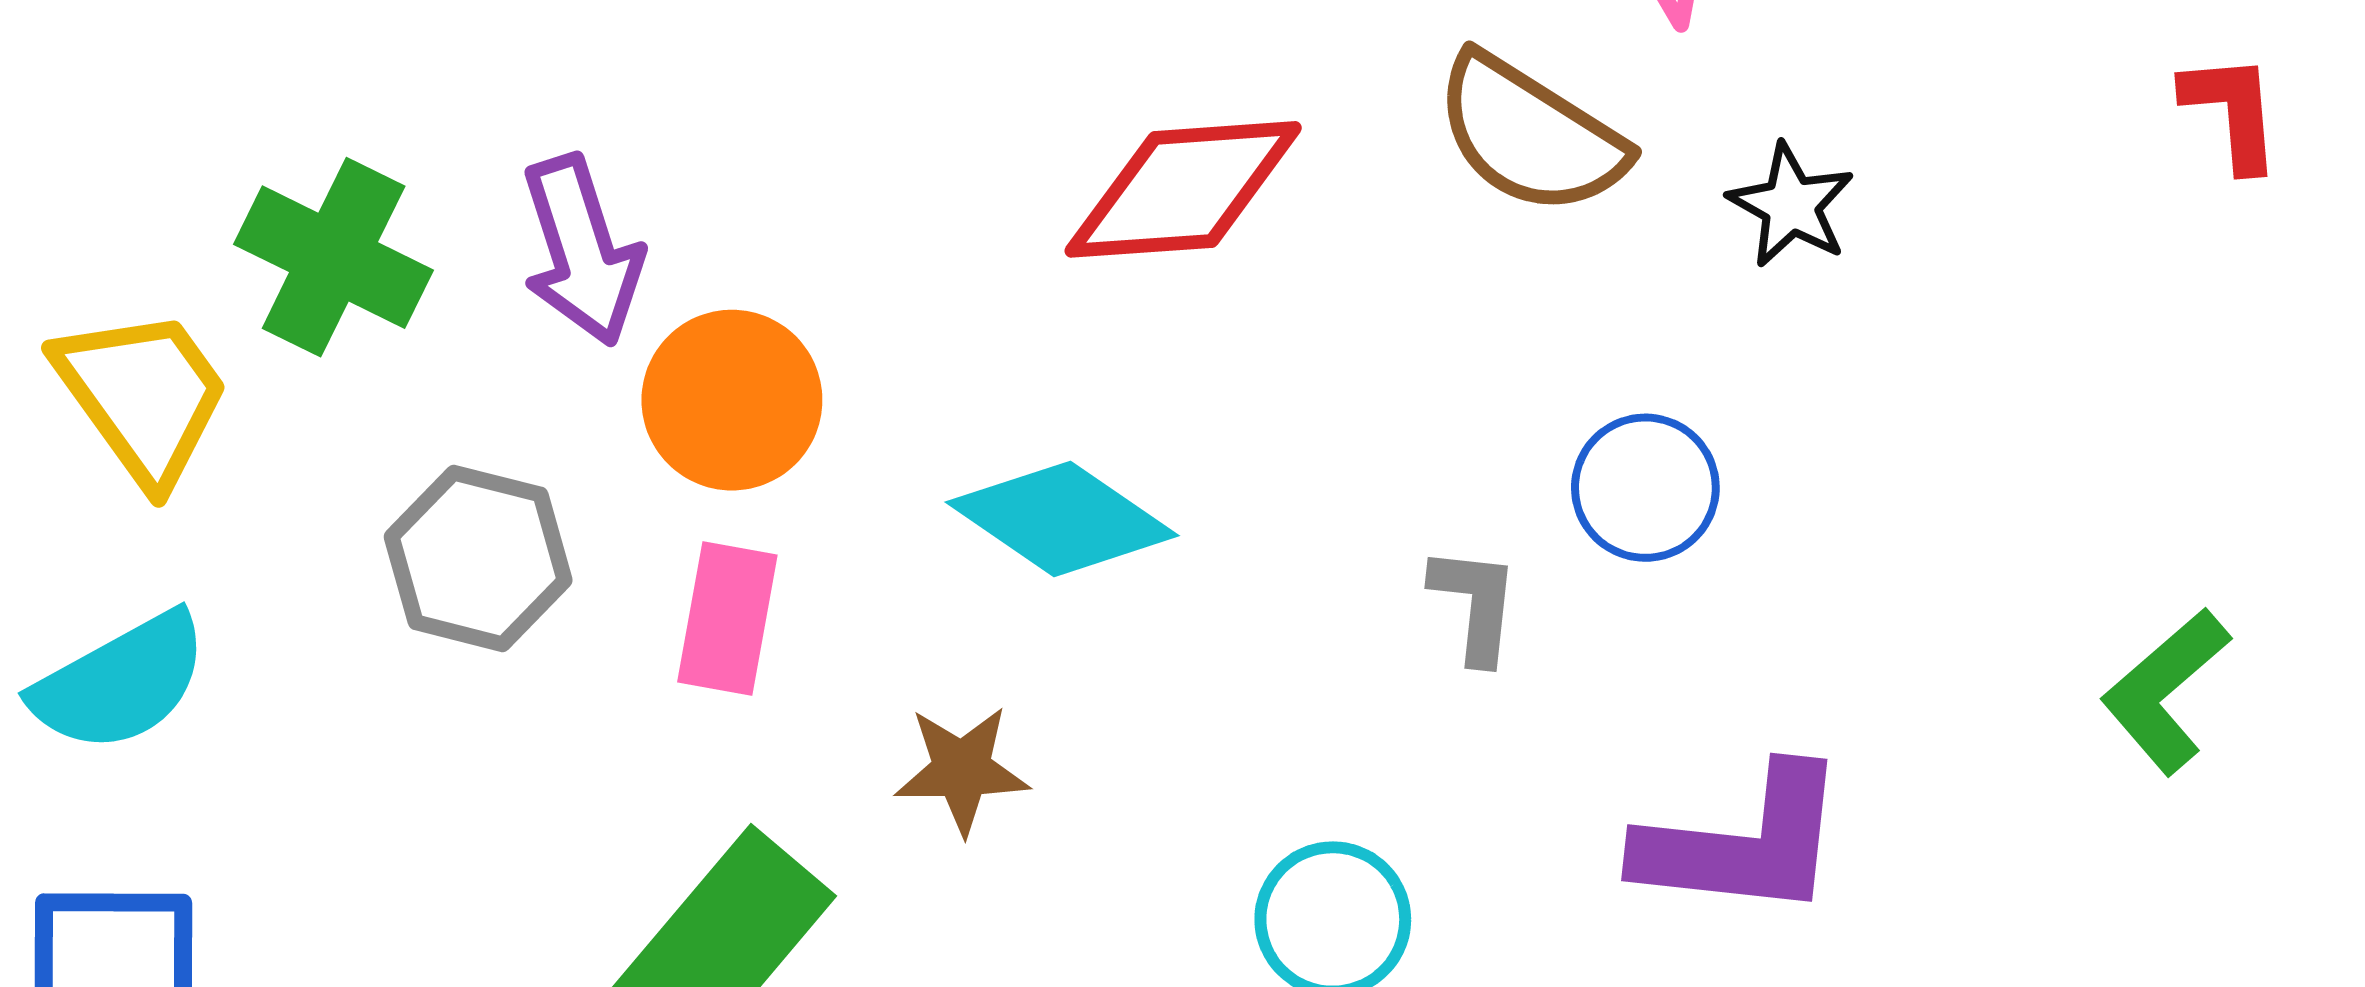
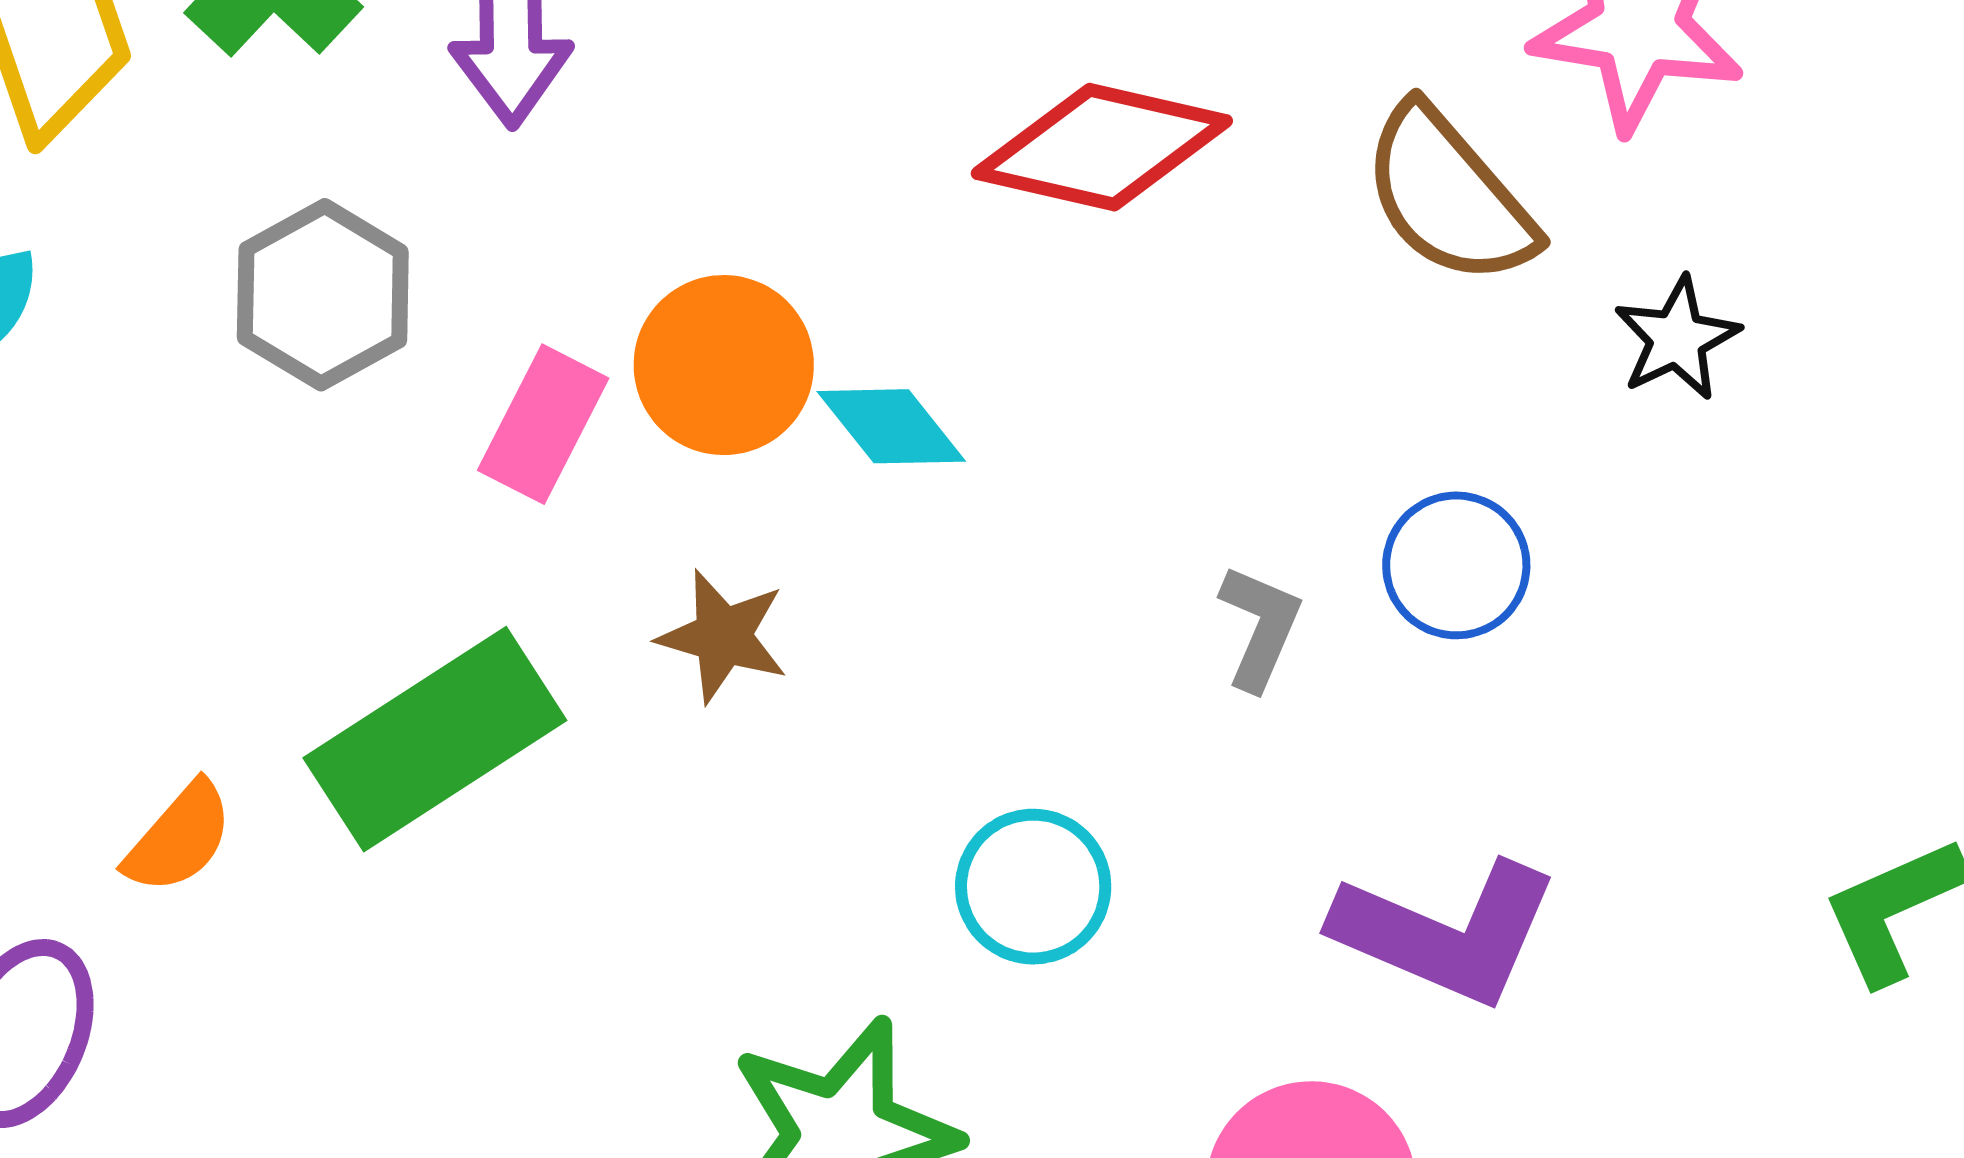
orange circle: (732, 400) -> (724, 365), moved
cyan diamond: (1062, 519) -> (891, 426), size x0.7

